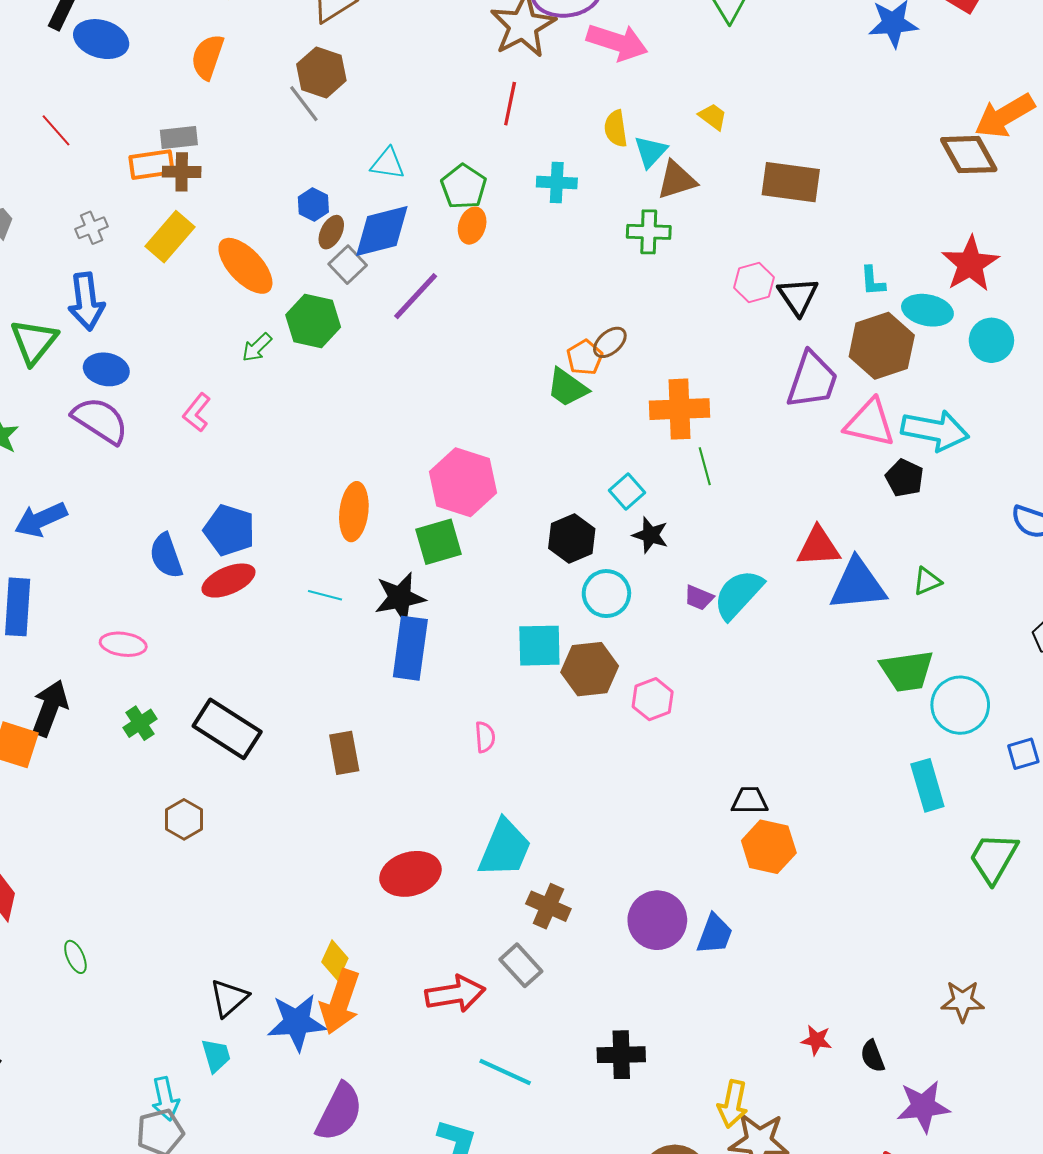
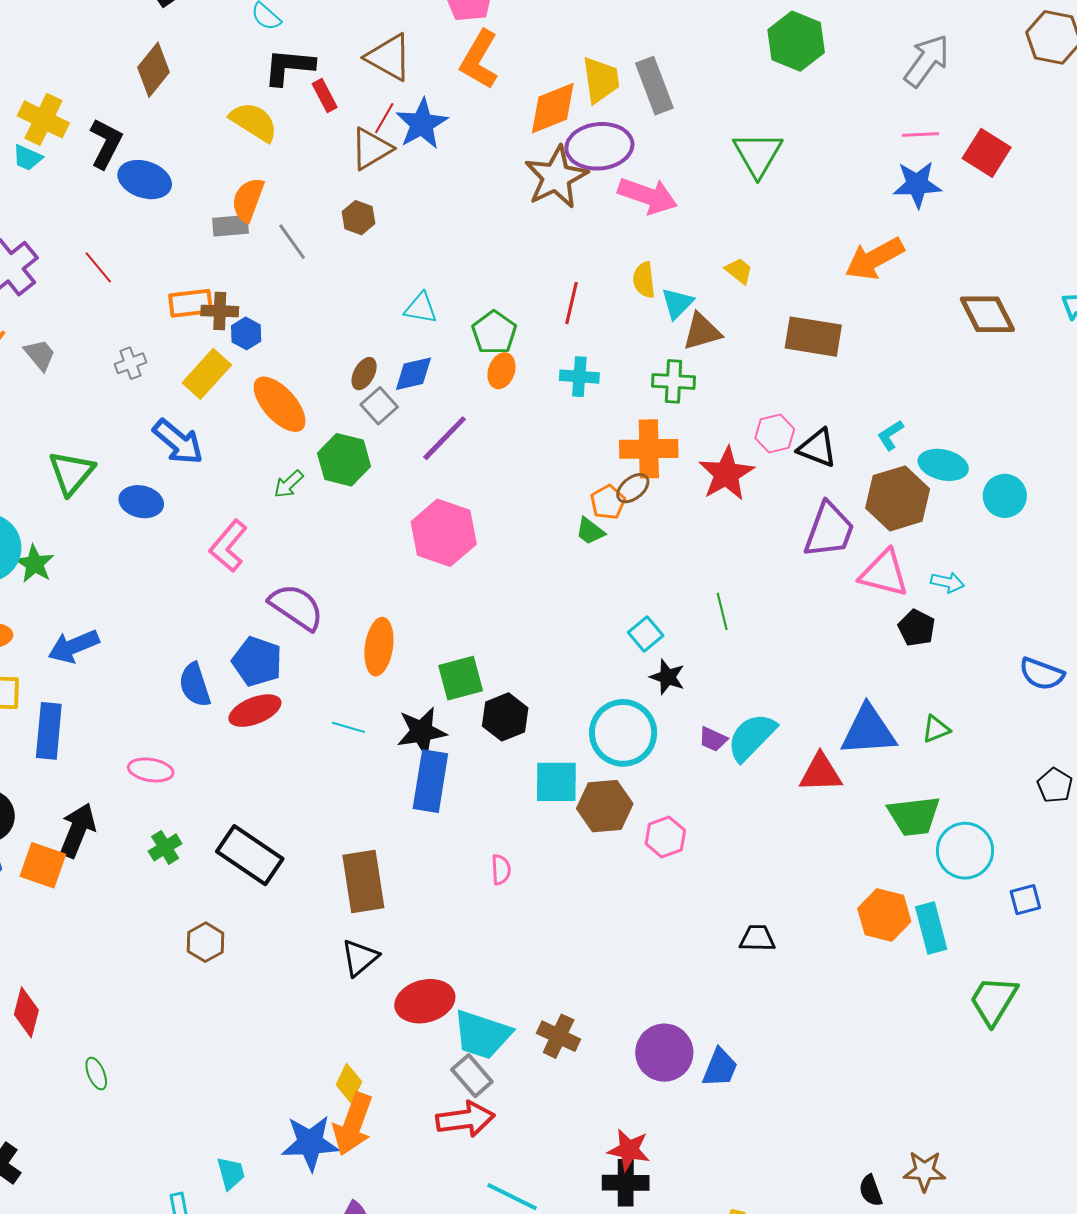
brown hexagon: (321, 72) -> (359, 218), size x0.7
gray line: (304, 104) -> (292, 242), moved
red line: (510, 104) -> (572, 303), moved
orange arrow: (1005, 116) -> (874, 259), moved
gray rectangle: (179, 138) -> (231, 226), moved
cyan cross: (557, 182) -> (579, 377), moved
blue hexagon: (313, 205) -> (246, 333), moved
blue diamond: (382, 231) -> (413, 374), size x0.7
red star: (970, 264) -> (726, 474), moved
cyan L-shape: (873, 281) -> (890, 435), turned 60
black triangle: (798, 296) -> (817, 448), turned -36
blue arrow: (86, 301) -> (178, 442), moved, turned -44
green trapezoid: (567, 388) -> (590, 531), size x0.7
orange cross: (679, 409) -> (649, 449), moved
pink L-shape: (197, 412) -> (228, 546), size x1.4
purple semicircle: (100, 420) -> (296, 607), moved
cyan arrow: (935, 430) -> (947, 582), size x0.5
pink hexagon: (463, 482) -> (444, 533), moved
black hexagon: (572, 539) -> (505, 717), moved
red triangle: (818, 547) -> (821, 773), moved
cyan circle: (606, 594) -> (623, 733), size x1.4
brown rectangle: (344, 753) -> (363, 882), size x1.5
orange hexagon: (769, 847) -> (884, 915), moved
cyan trapezoid: (505, 848) -> (482, 1035), moved, turned 84
gray rectangle: (521, 965) -> (472, 1076), moved
black triangle: (229, 998) -> (360, 958), moved
brown star: (963, 1001) -> (925, 1171), moved
red star: (816, 1040) -> (629, 1150), moved, size x1.4

